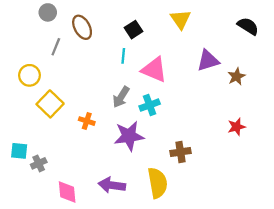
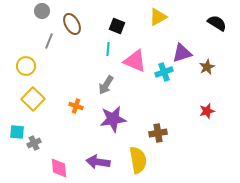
yellow triangle: (180, 19) -> (158, 17), turned 36
black square: (134, 30) -> (117, 26), turned -35
yellow square: (50, 104) -> (33, 99), moved
cyan cross: (150, 105) -> (164, 72), moved

